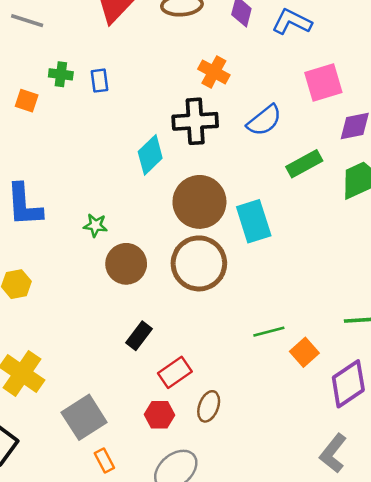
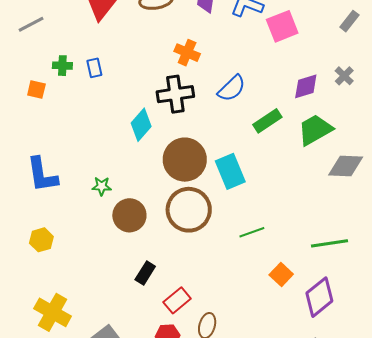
gray line: (27, 21) -> (31, 24), turned -40
pink square: (323, 83) -> (282, 26), moved
green line: (269, 332) -> (252, 232), moved

